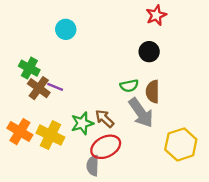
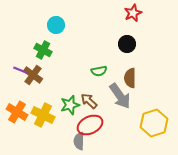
green cross: (29, 68) -> (43, 50), moved
green semicircle: (129, 86) -> (99, 71), moved
purple line: (55, 87) -> (20, 70), moved

